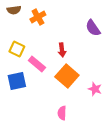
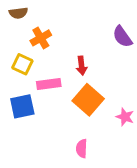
orange cross: (38, 17) -> (41, 38), moved
pink rectangle: (37, 64) -> (49, 84), turned -48

